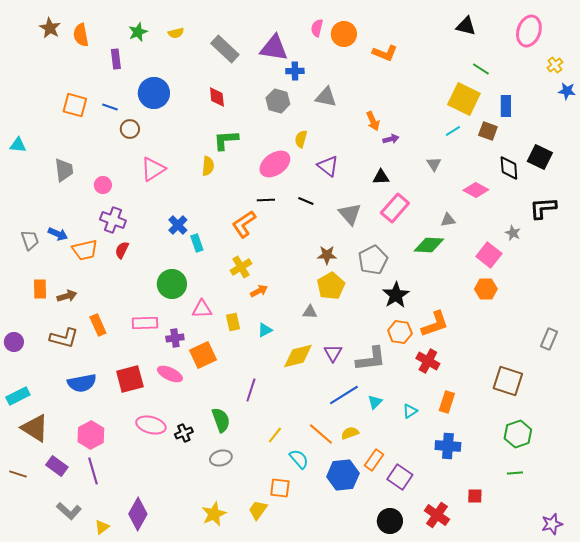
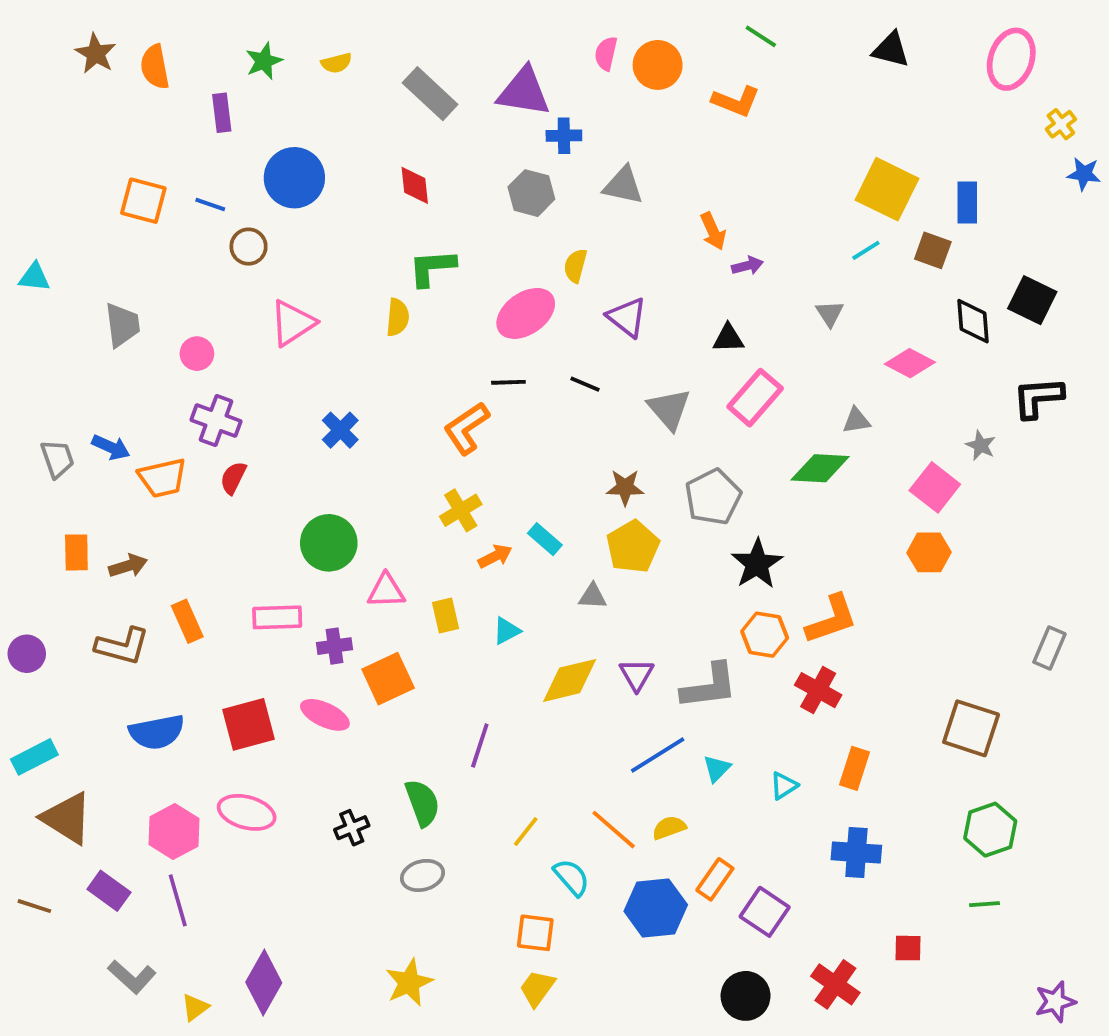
green line: (481, 69) -> (761, 36), moved
cyan rectangle: (197, 243) -> (545, 539), moved, turned -30
pink ellipse: (151, 425) -> (247, 812), moved
yellow trapezoid: (258, 510) -> (537, 988), moved

